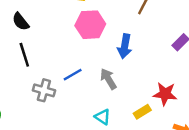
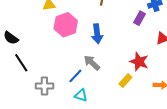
blue line: (73, 75) -> (75, 76), moved
red star: (165, 94) -> (139, 62), turned 30
cyan triangle: (103, 117) -> (81, 95), moved

